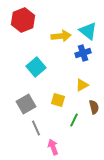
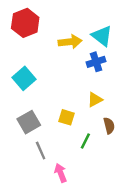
cyan square: (36, 67) -> (24, 78), moved

